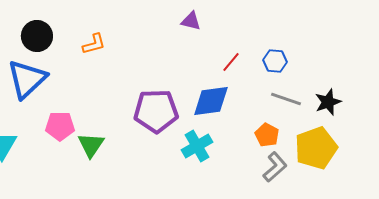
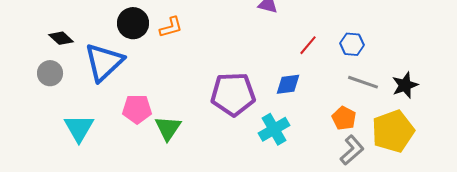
black circle: (37, 36) -> (133, 23), moved
blue diamond: (211, 101) -> (288, 84), size x0.7

